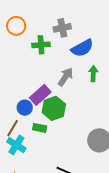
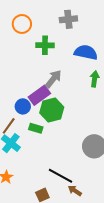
gray cross: (62, 28) -> (68, 19), moved
blue semicircle: (82, 48) -> (86, 52), turned -145
gray arrow: (65, 77) -> (53, 79), moved

